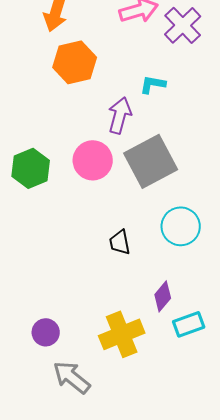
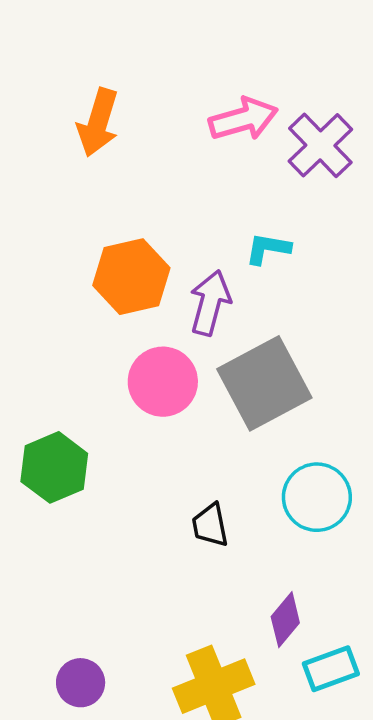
orange hexagon: (75, 62) -> (131, 277), moved
green hexagon: (31, 168) -> (54, 467), moved

